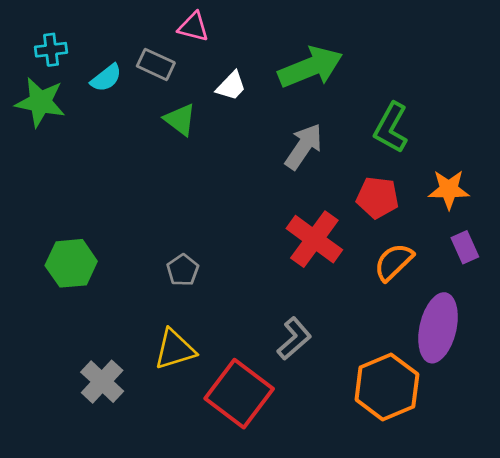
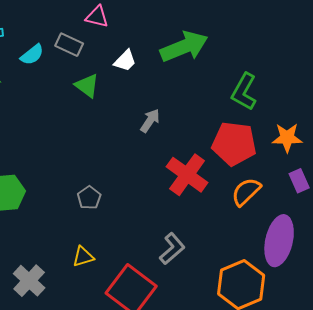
gray arrow: (304, 146) -> (150, 121), moved, size x0.7
red pentagon: (378, 198) -> (234, 144), size x1.4
yellow triangle: (175, 349) -> (83, 257), size x0.7

